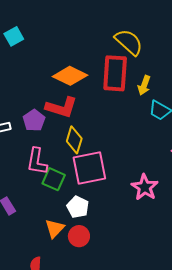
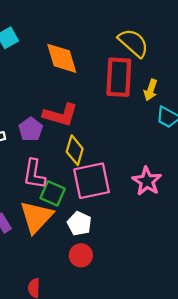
orange diamond: (70, 76) -> (62, 58), moved, turned 48
pink star: (145, 187) -> (147, 181), moved
orange triangle: (55, 229) -> (36, 217), moved, size x1.6

